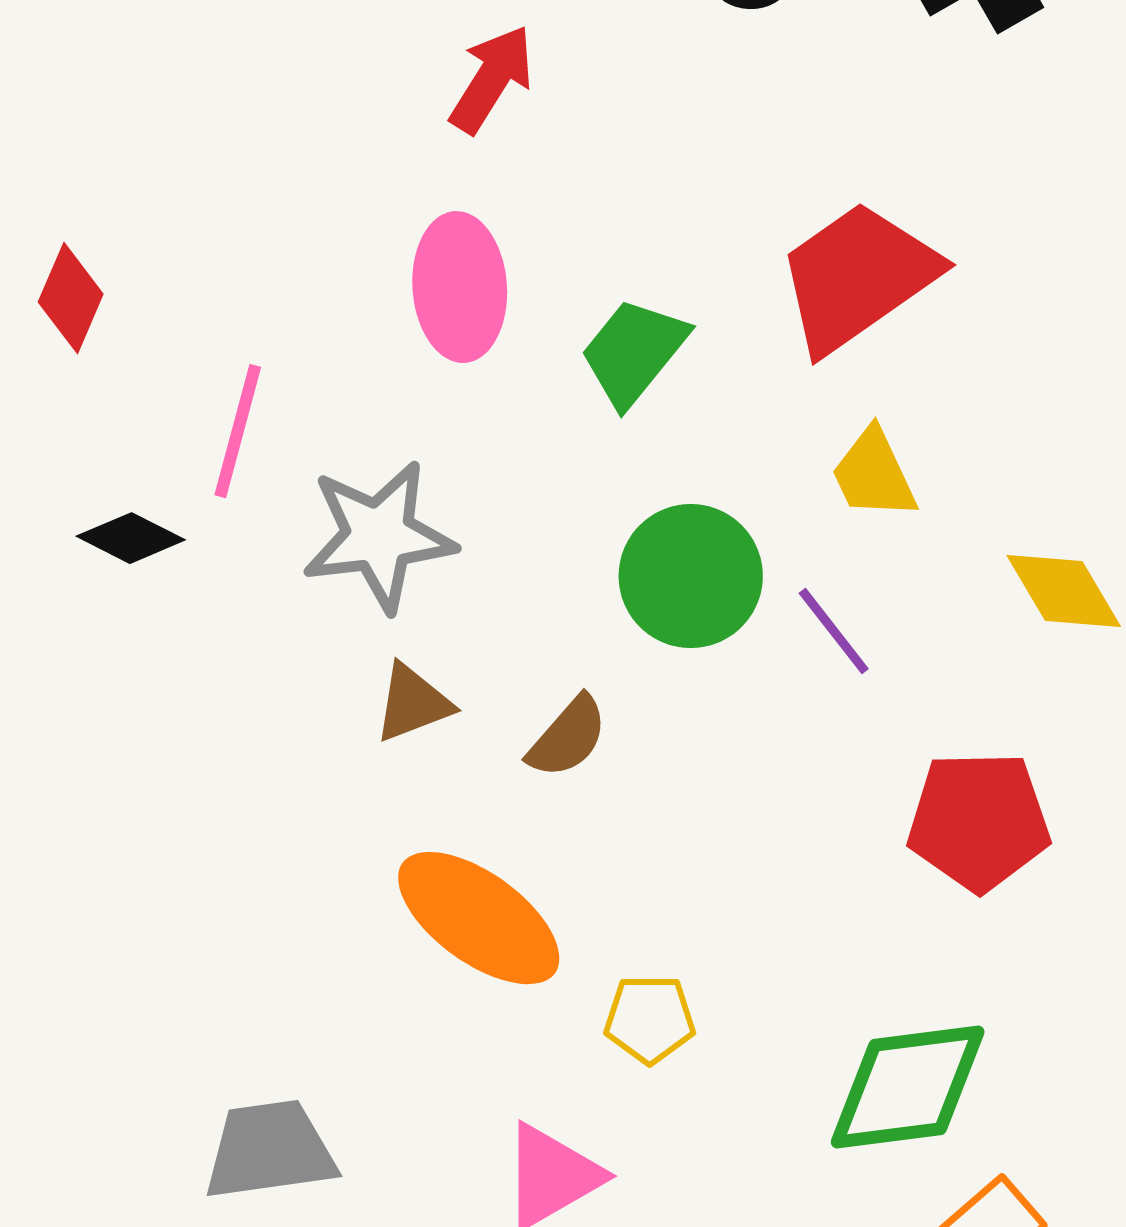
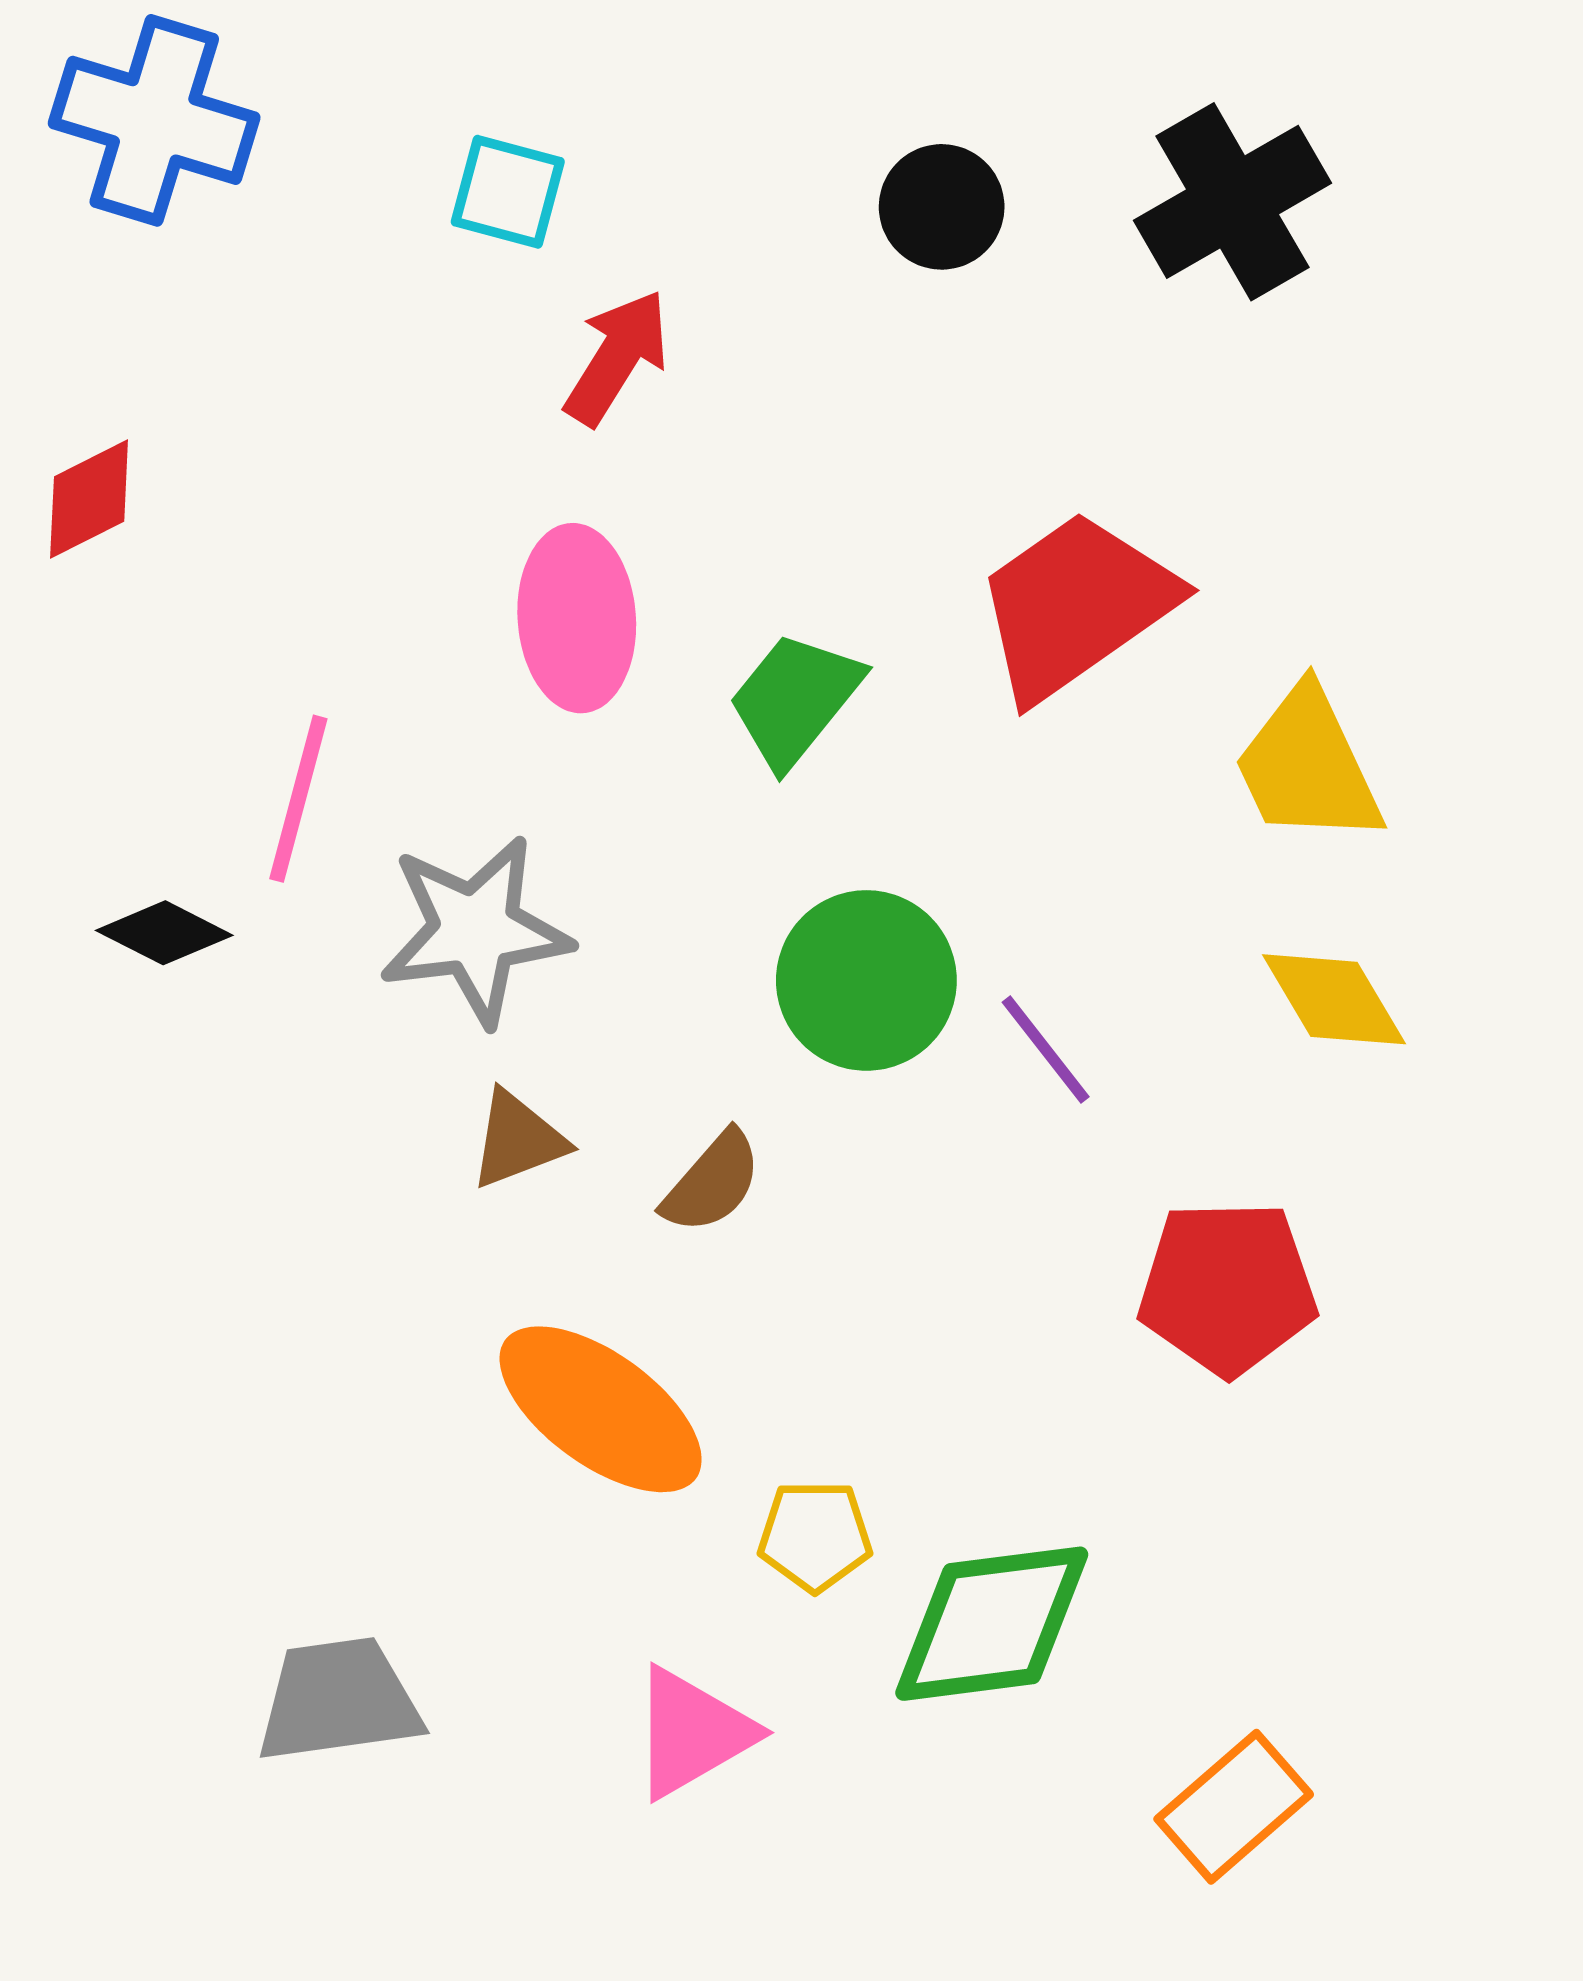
red diamond: (71, 298) -> (89, 499), moved, turned 40
yellow trapezoid: (874, 474) -> (1308, 766), moved, size x1.4
green diamond: (908, 1087) -> (992, 1624), moved

